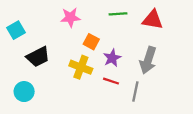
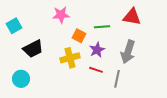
green line: (118, 14) -> (102, 27), moved
yellow cross: (81, 67) -> (70, 58), turned -36

